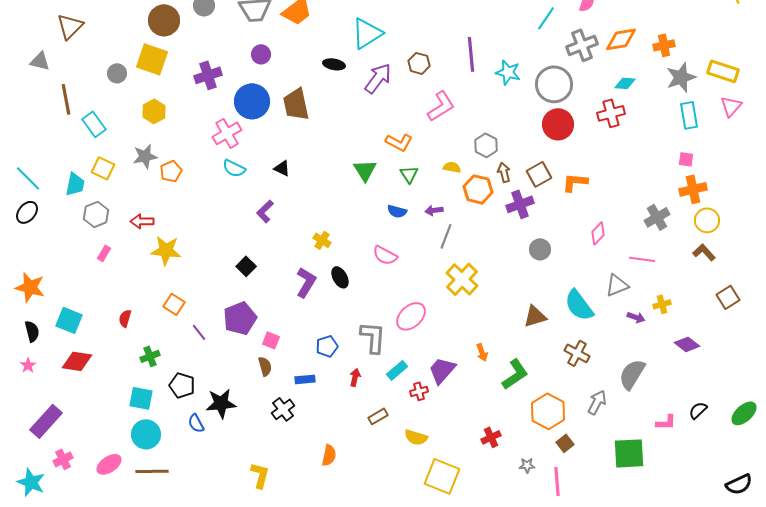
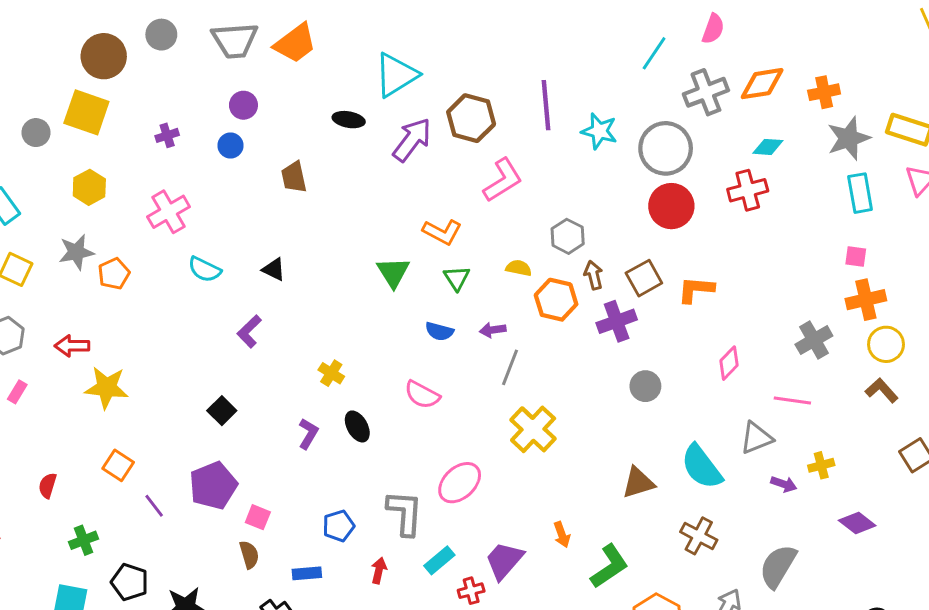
brown hexagon: (419, 63) -> (471, 118), size x1.5
purple cross: (208, 75) -> (167, 135), size x0.6
blue circle: (252, 101) -> (230, 146), moved, size x0.5
brown trapezoid: (296, 104) -> (294, 177), size x0.7
pink cross: (227, 133) -> (169, 212), moved
purple L-shape: (306, 282) -> (308, 434), size x0.7

